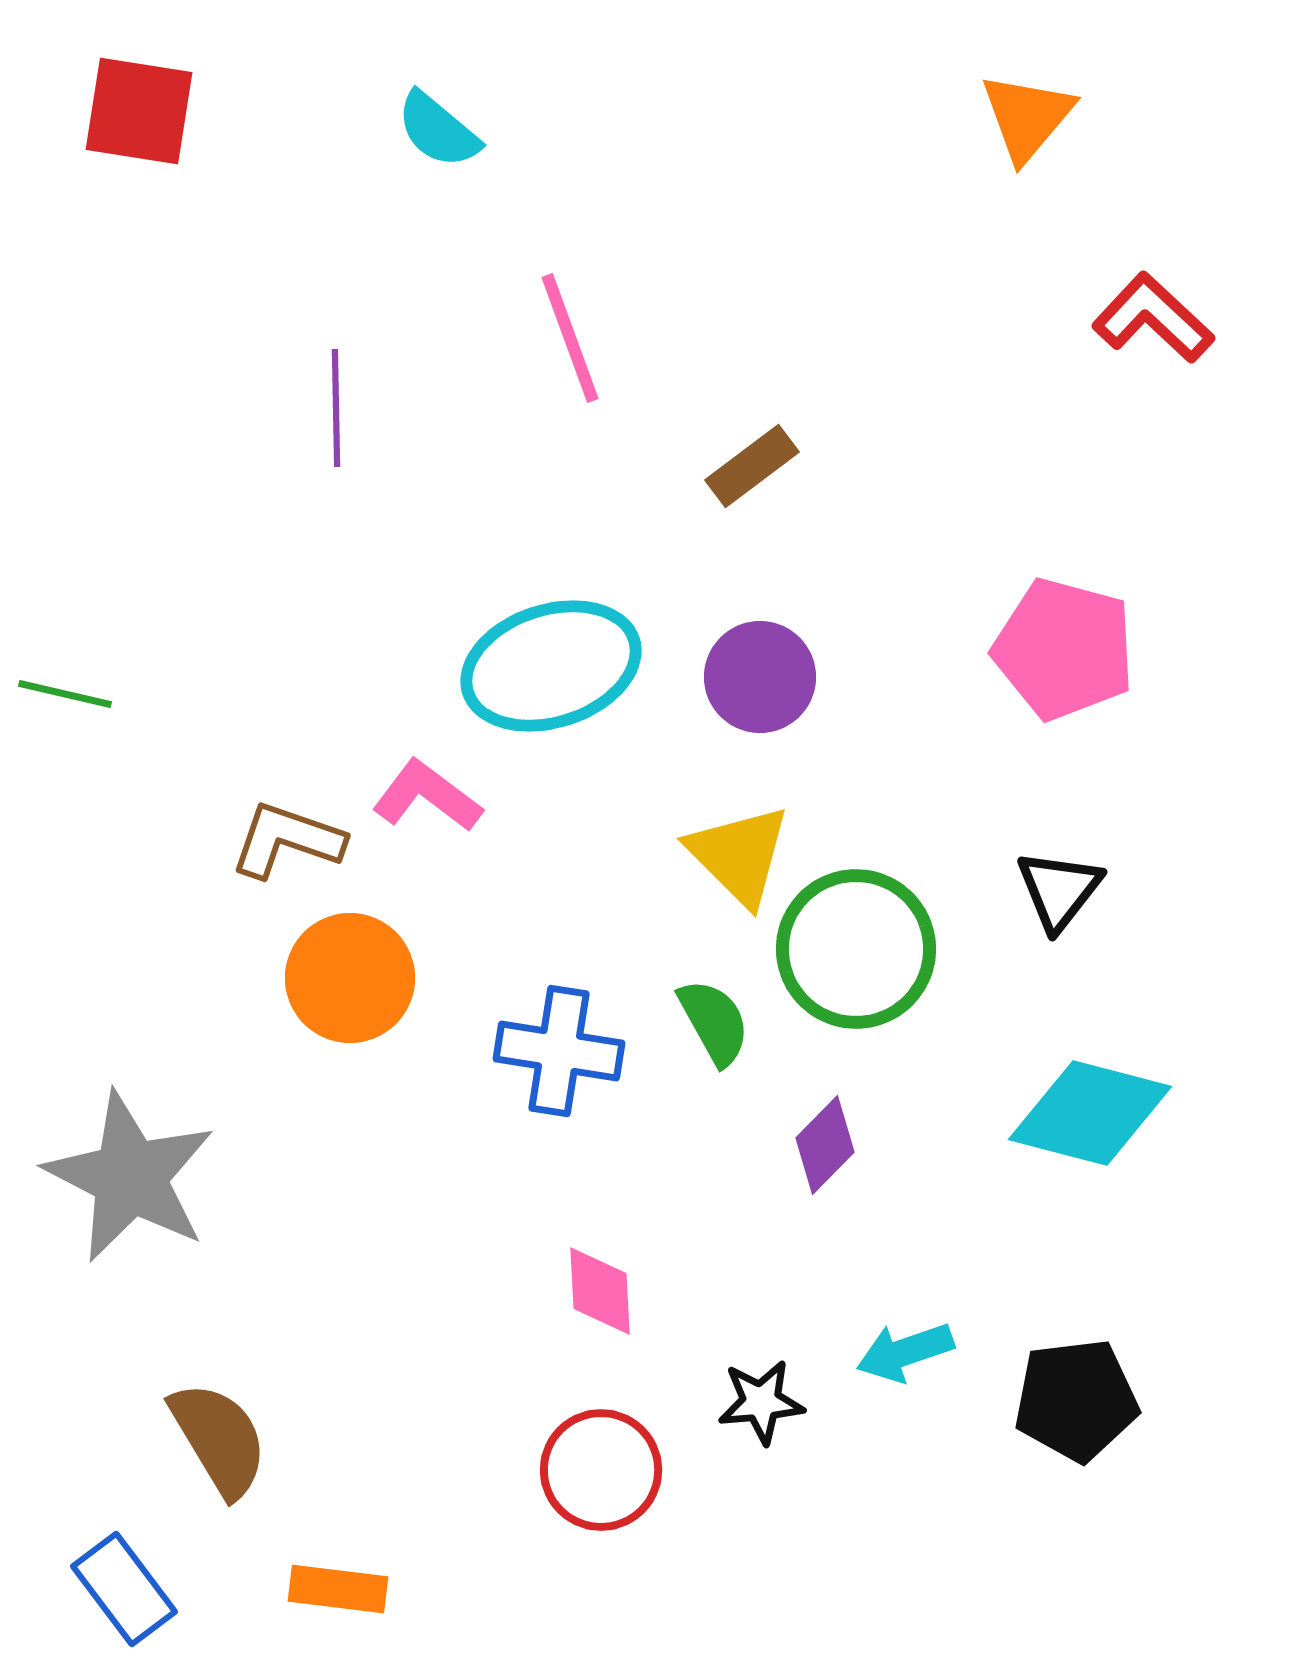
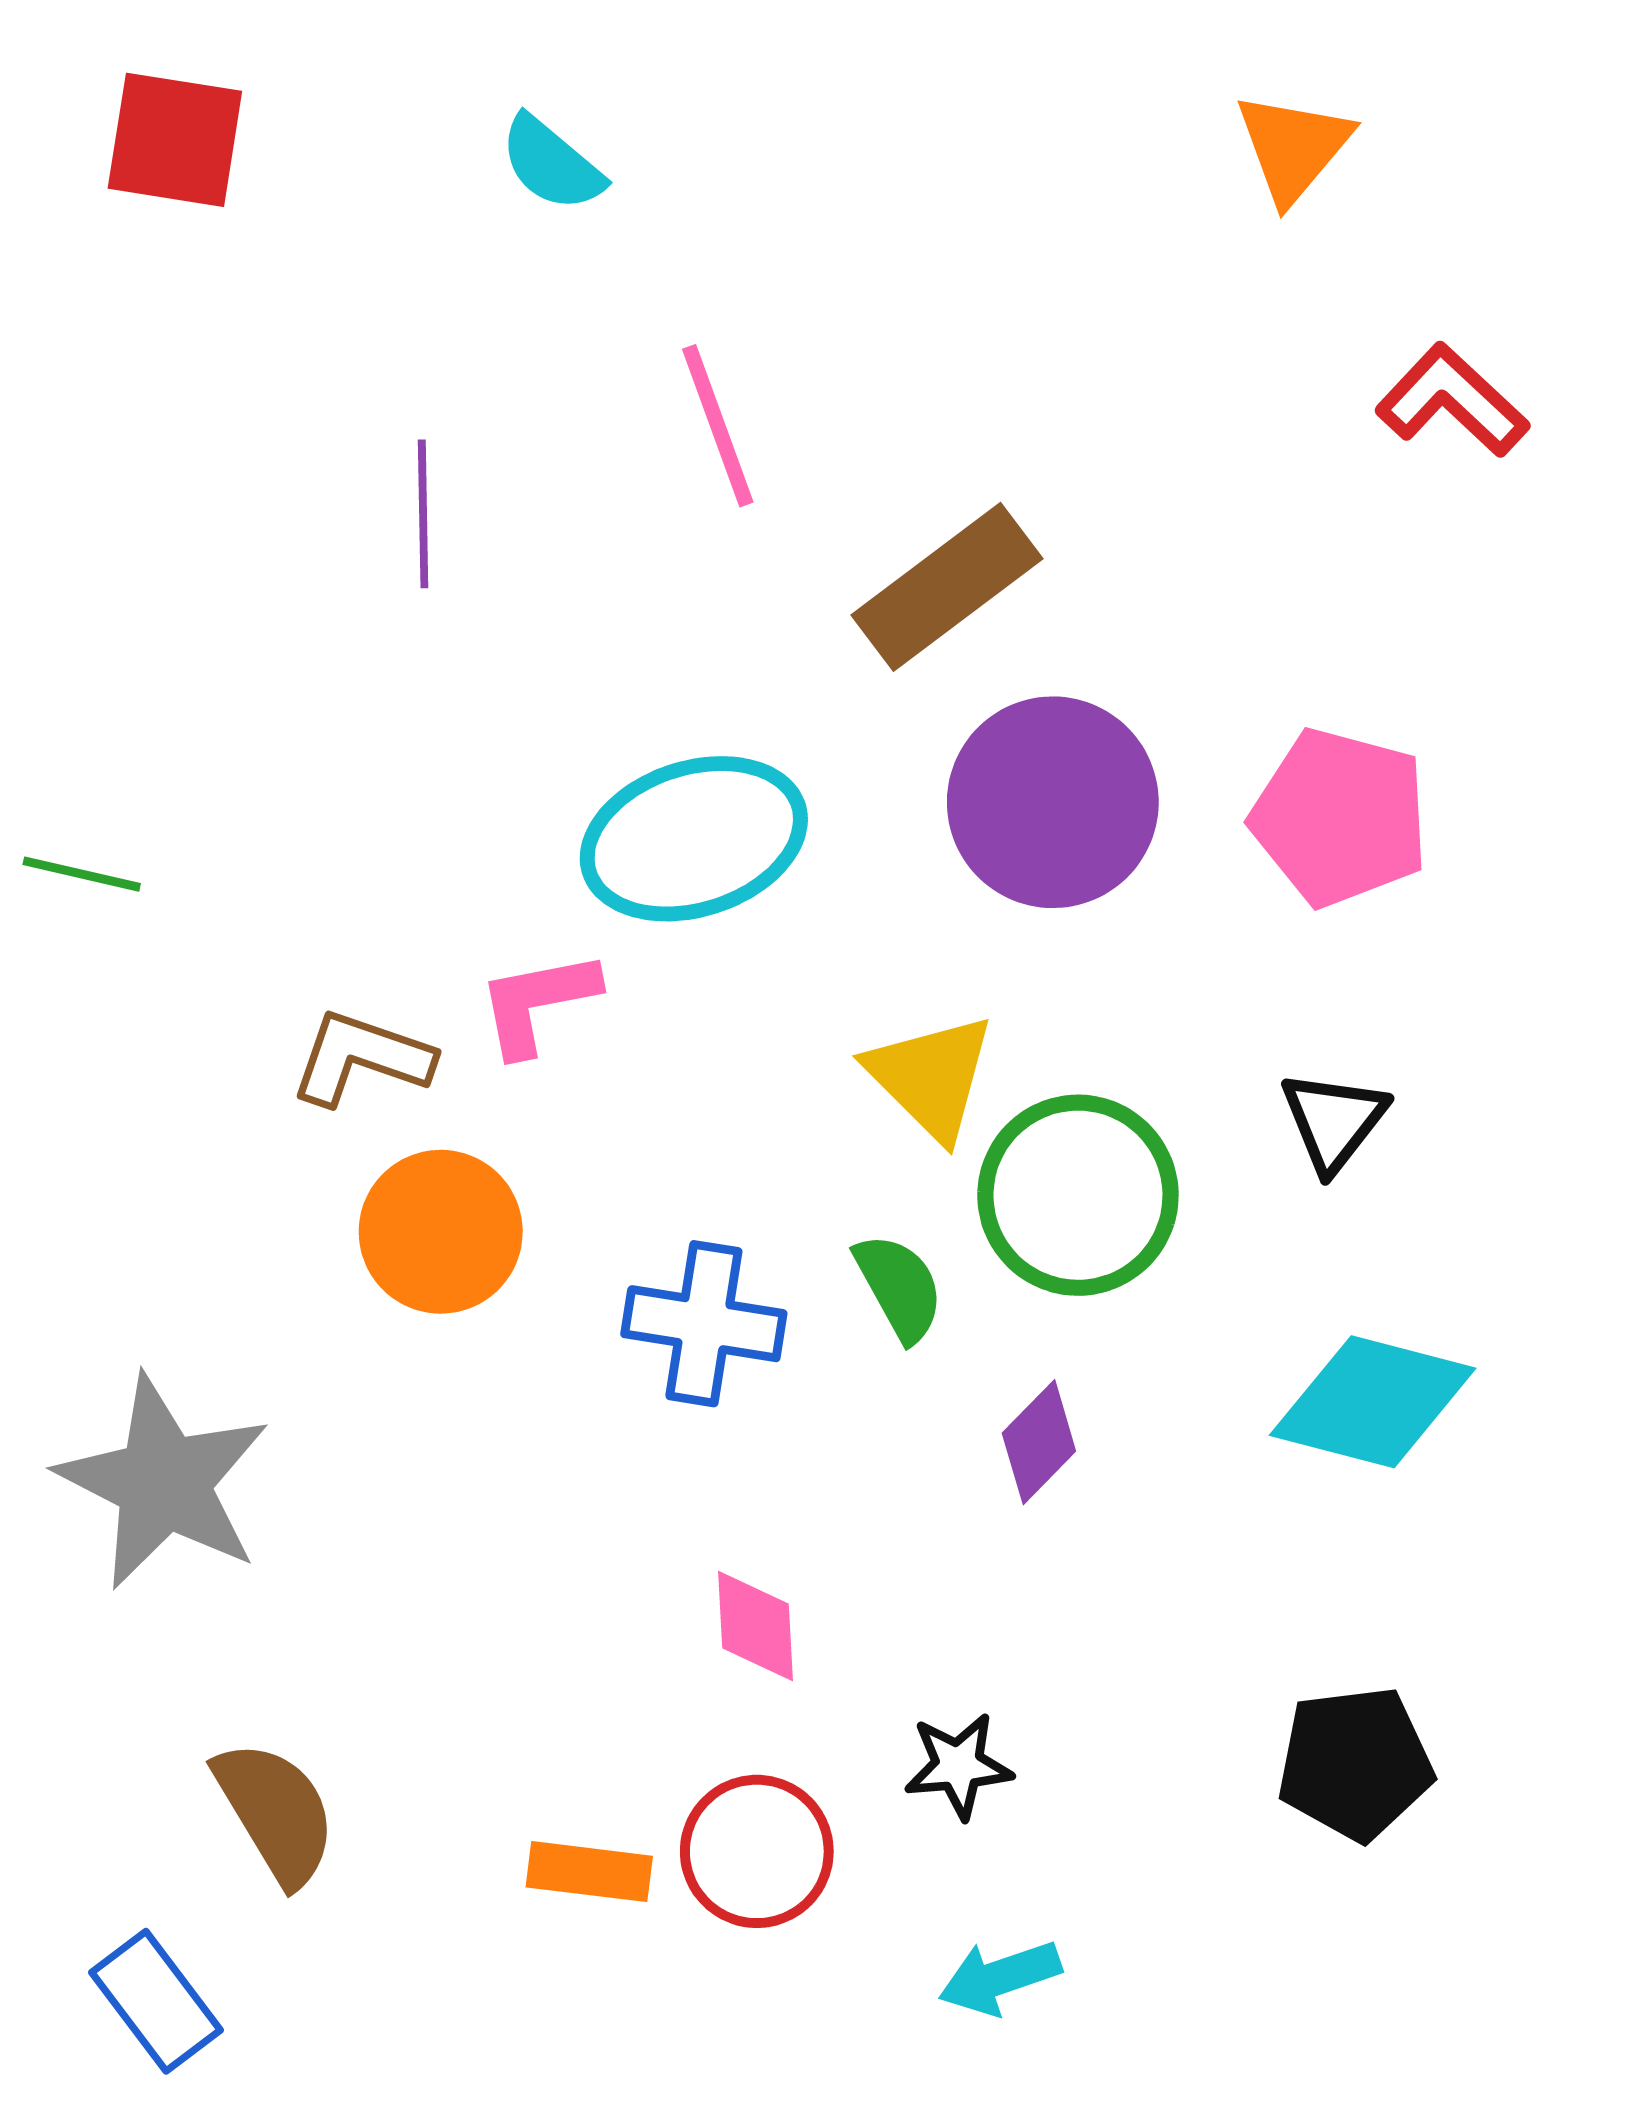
brown rectangle: (752, 466) -> (947, 587), size x1.6
purple circle: (760, 677) -> (1053, 802), moved, size x1.5
pink L-shape: (427, 796) -> (538, 1003), turned -48
cyan arrow: (905, 1352) -> (1000, 1977), moved
orange rectangle: (338, 1589) -> (589, 1872), moved

